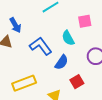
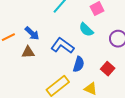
blue semicircle: (62, 62) -> (79, 64), moved

